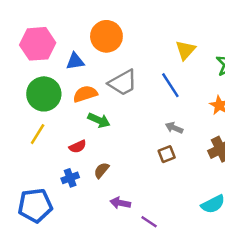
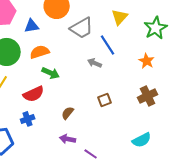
gray trapezoid: (123, 83) -> (82, 28), moved
gray arrow: (174, 128) -> (95, 63), moved
red semicircle: (78, 147) -> (34, 94), size x1.5
brown semicircle: (101, 170) -> (68, 113), moved

